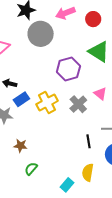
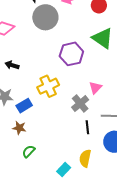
pink triangle: (100, 94) -> (95, 88), moved, turned 32
blue rectangle: (21, 99) -> (24, 106), moved
gray cross: (78, 104) -> (80, 104), moved

